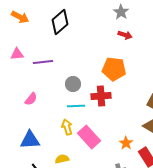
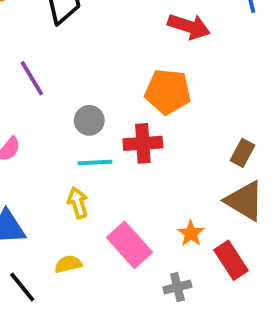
red arrow: (125, 35) -> (189, 26), size x1.5
purple line: (43, 62) -> (32, 78), turned 66
pink rectangle: (89, 137) -> (129, 245), moved

